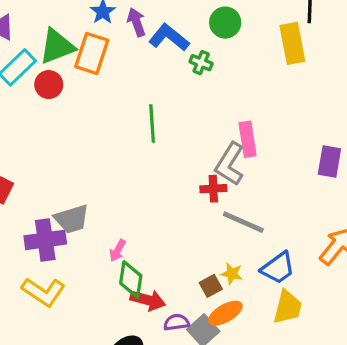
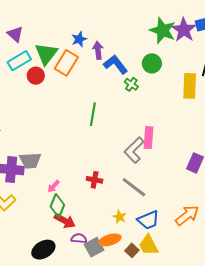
green triangle: (57, 46) -> (46, 54), turned -45
red cross: (213, 189) -> (95, 180), moved
brown square: (211, 286) -> (132, 250), moved, turned -32
yellow trapezoid: (288, 307) -> (149, 245), turned 125

